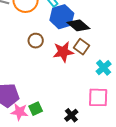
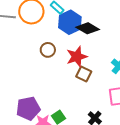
brown square: (81, 47) -> (84, 74), moved

